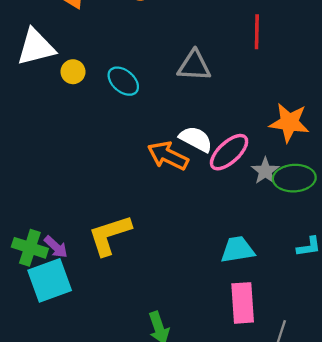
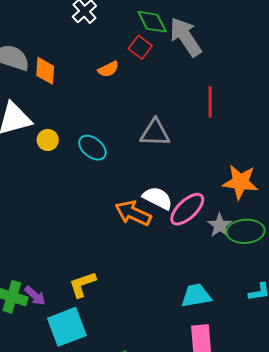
yellow L-shape: (110, 235) -> (82, 284), size x0.7
cyan square: (50, 280) -> (67, 327), moved

